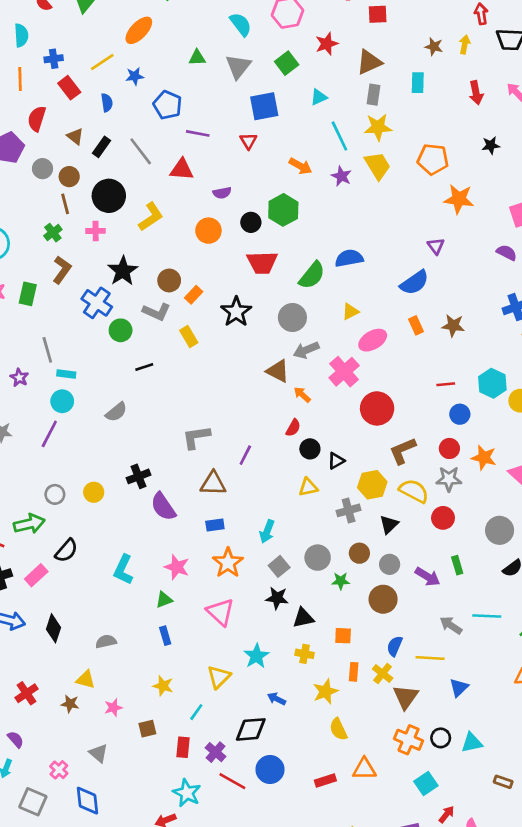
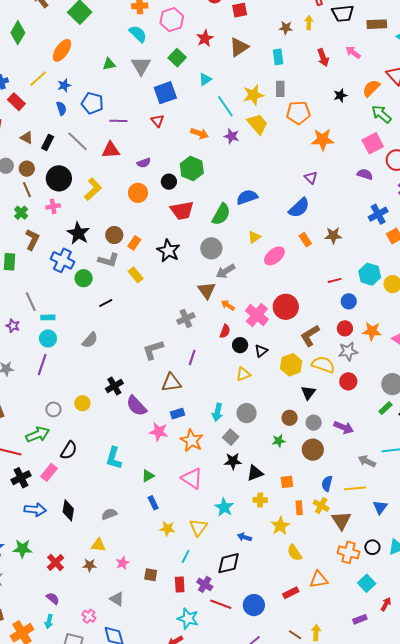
gray rectangle: (374, 95) -> (280, 89), moved
blue semicircle: (107, 103) -> (61, 108), moved
brown triangle: (278, 371) -> (207, 290), turned 36
pink cross: (344, 372) -> (257, 315), moved
gray cross: (349, 510) -> (186, 319), moved
gray circle: (318, 558) -> (247, 413), moved
green rectangle: (457, 565) -> (385, 408), moved, turned 72
pink star: (177, 567) -> (159, 432), moved
yellow star: (163, 686) -> (167, 529), moved
brown square: (147, 729) -> (151, 575), turned 32
blue circle: (270, 770) -> (254, 605), moved

